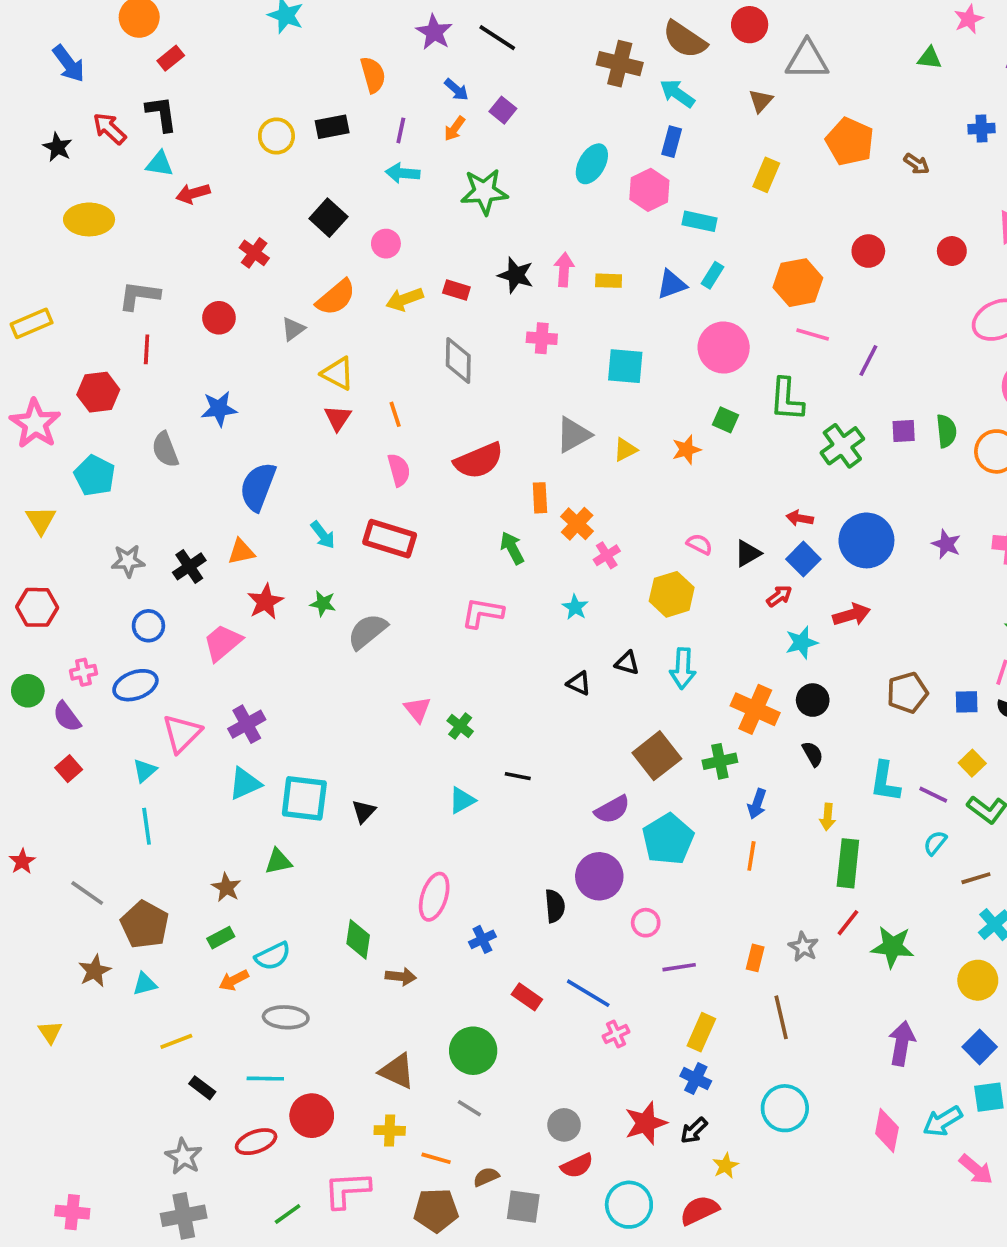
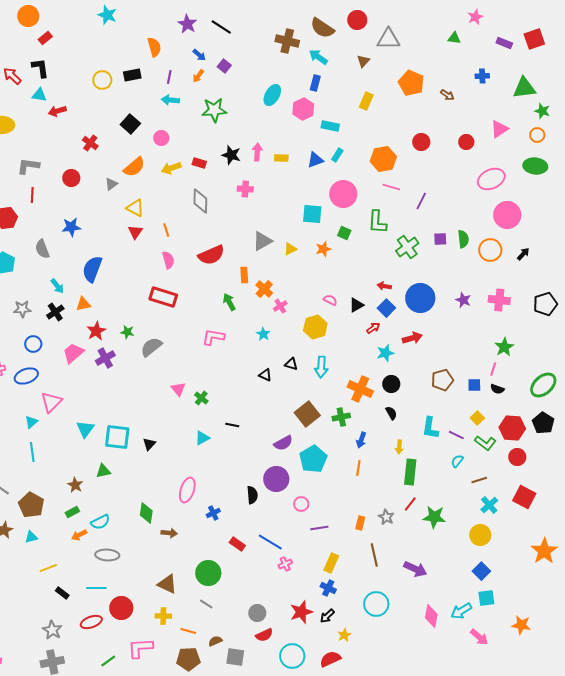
cyan square: (625, 366) -> (312, 214), moved
cyan arrow: (323, 535) -> (57, 286), moved
purple cross: (247, 724) -> (105, 358), moved
cyan triangle: (245, 784) -> (85, 429), turned -30
purple arrow: (902, 1043) -> (415, 569), moved, turned 105

